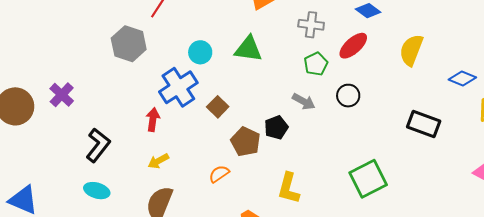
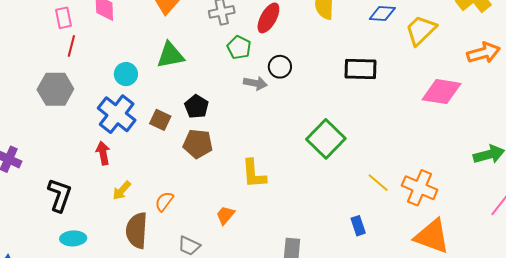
gray arrow: (304, 101) -> (255, 83), moved
black pentagon: (276, 127) -> (196, 107), moved
orange semicircle: (219, 174) -> (164, 201), moved

